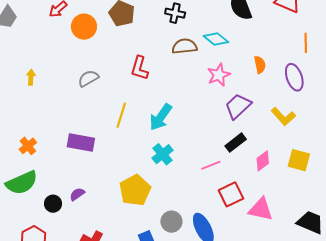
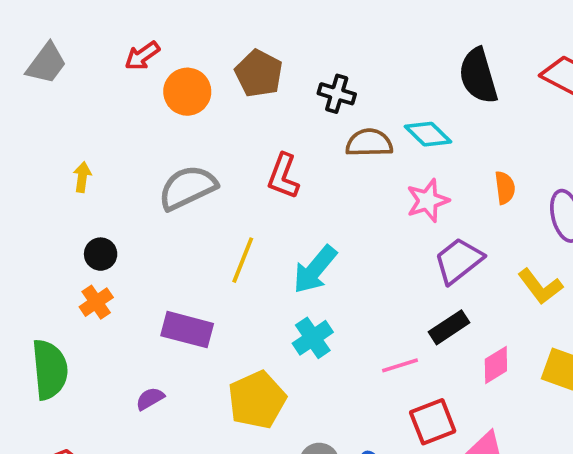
black cross: (175, 13) -> (337, 94), moved
gray semicircle: (88, 78) -> (188, 188), size x1.5
purple rectangle: (81, 142) -> (187, 330), moved
orange cross: (28, 146) -> (96, 302), moved
green semicircle: (22, 183) -> (50, 370), turned -76
black circle: (53, 204) -> (101, 254), moved

